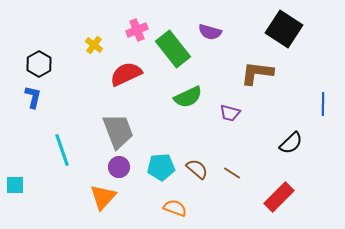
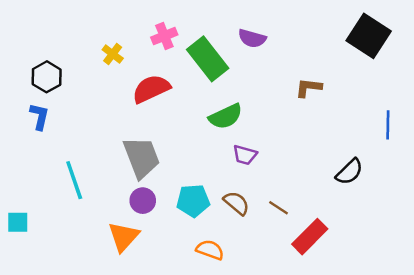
black square: (284, 29) -> (369, 36), moved
brown L-shape: (257, 73) -> (309, 88), size x0.7
purple trapezoid: (230, 113) -> (245, 155), moved
red rectangle: (279, 197) -> (310, 237), moved

